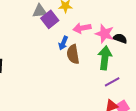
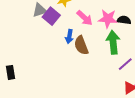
pink arrow: (82, 28) -> (85, 18), turned -114

